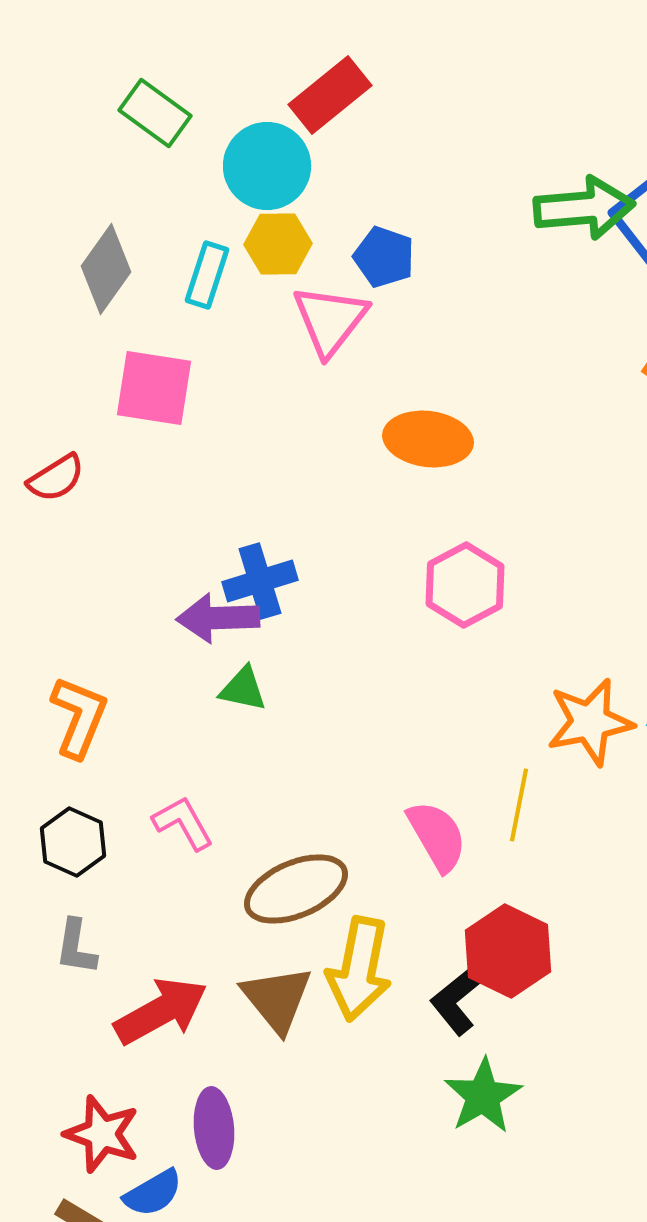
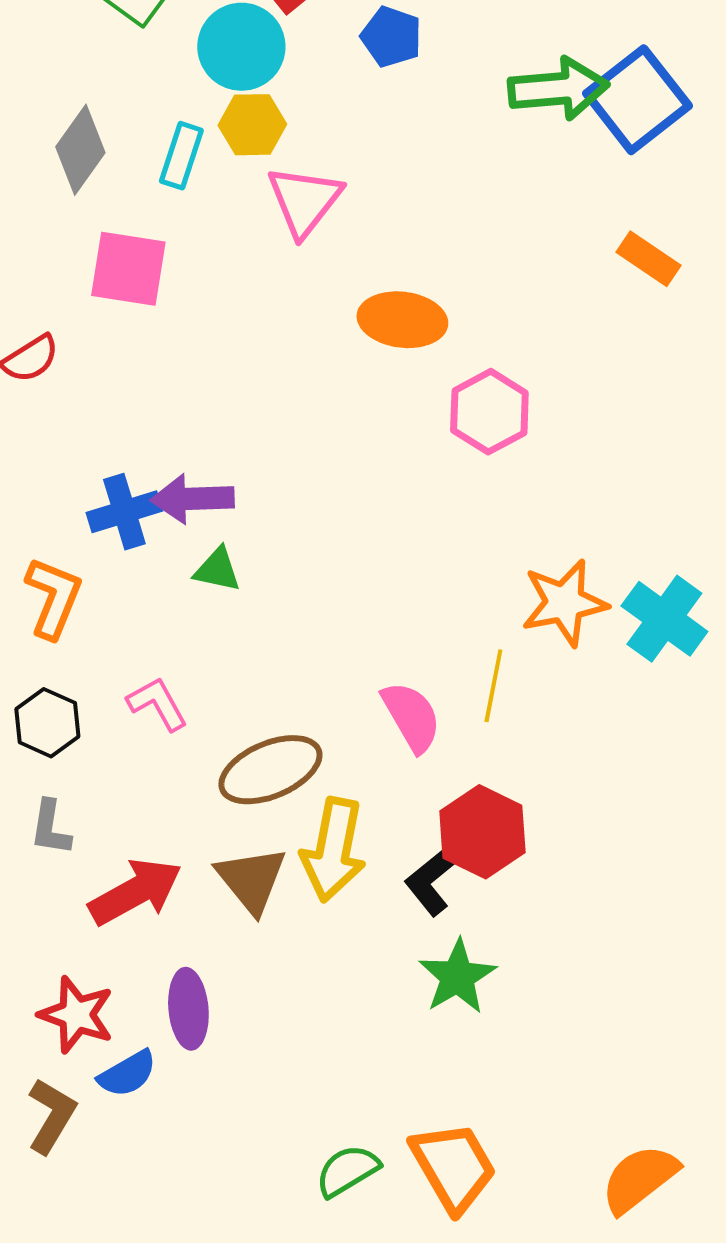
blue pentagon: (384, 257) -> (391, 37), moved
blue cross: (260, 581) -> (124, 512), moved
pink hexagon: (465, 585) -> (489, 412), moved

